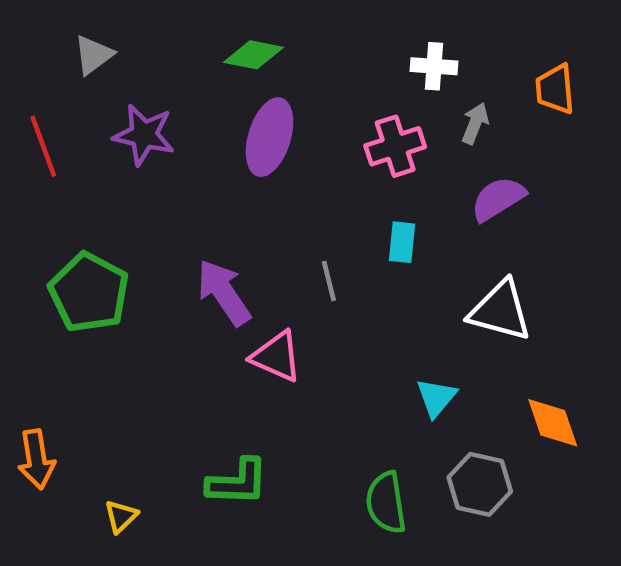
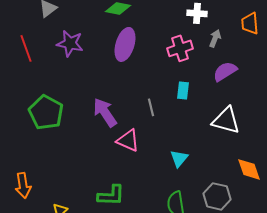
cyan triangle: (436, 398) -> (179, 158), moved

